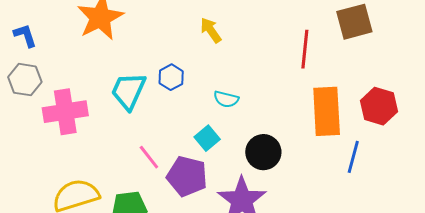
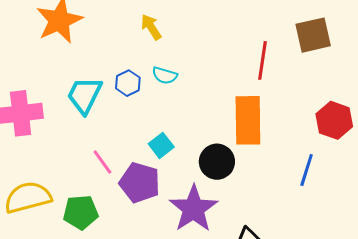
yellow arrow: (211, 30) -> (151, 27), moved
cyan semicircle: (226, 99) -> (165, 75), moved
orange rectangle: (327, 111) -> (248, 120), moved

